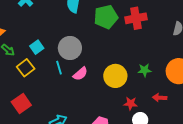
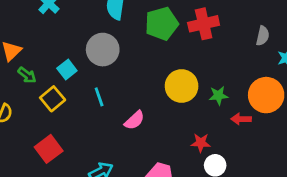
gray circle: (70, 48) -> (103, 50), moved
pink semicircle: (80, 74) -> (134, 120), moved
yellow circle: (115, 76) -> (182, 86), moved
red arrow: (160, 98) -> (241, 119), moved

